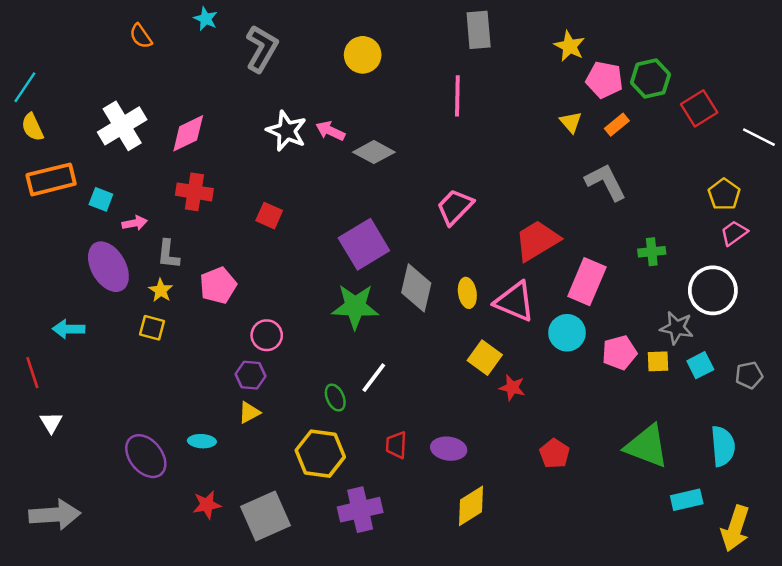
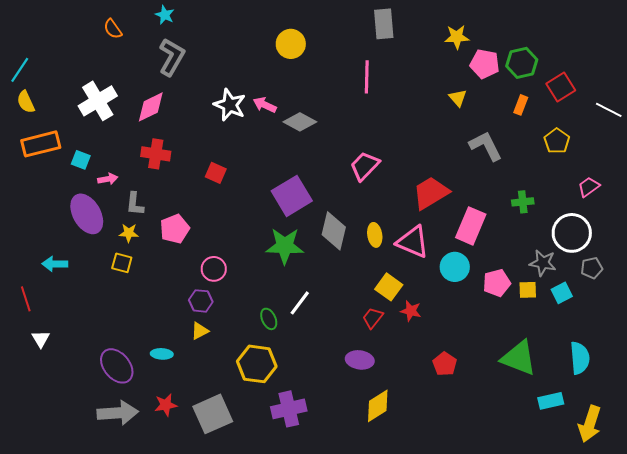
yellow star: (570, 46) -> (457, 37), turned -30
gray L-shape: (262, 49) -> (172, 57), moved
orange rectangle: (617, 125) -> (521, 105), moved, turned -30
yellow pentagon: (724, 194) -> (557, 141), moved
yellow star: (161, 290) -> (129, 233), turned -30
gray pentagon: (749, 375) -> (592, 268), moved
red trapezoid: (396, 445) -> (373, 318), moved, turned 35
gray arrow: (55, 515) -> (118, 413), moved

